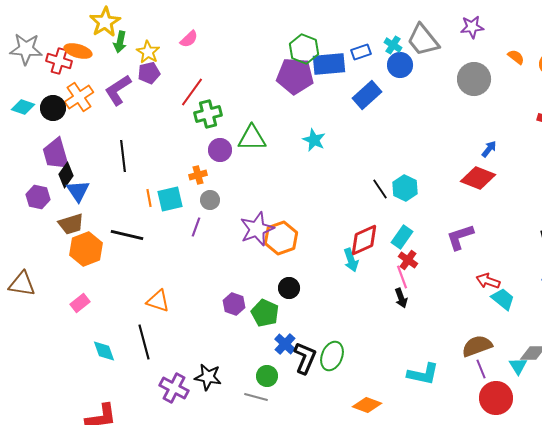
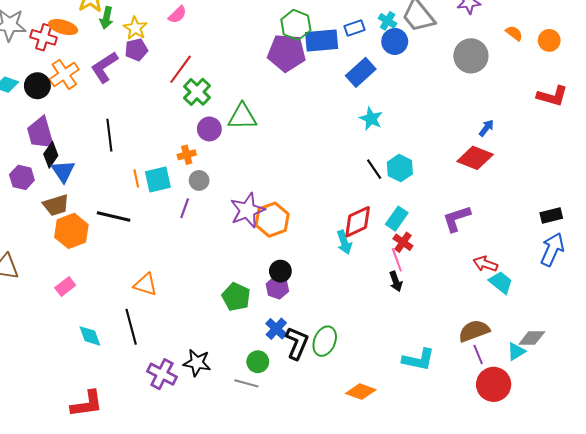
green cross: (208, 114) -> (197, 92), turned -32
cyan star: (314, 140) -> (371, 119), moved
purple hexagon: (234, 304) -> (277, 288), moved
green pentagon: (265, 313) -> (236, 297), moved
cyan triangle: (518, 366) -> (516, 351), turned 30

